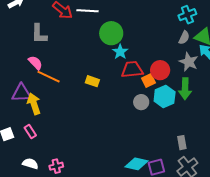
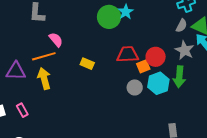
cyan star: (120, 52) -> (126, 12), moved
pink semicircle: (35, 63) -> (56, 40), moved
orange line: (49, 77) -> (44, 56), turned -45
yellow arrow: (34, 104) -> (44, 79), moved

